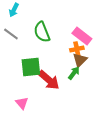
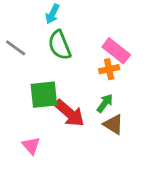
cyan arrow: (14, 10) -> (52, 14), moved
brown triangle: (80, 60) -> (113, 124), moved, turned -42

